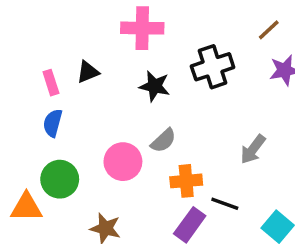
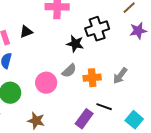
black star: (155, 86) -> (75, 44), moved
orange cross: (186, 181) -> (92, 78), moved

